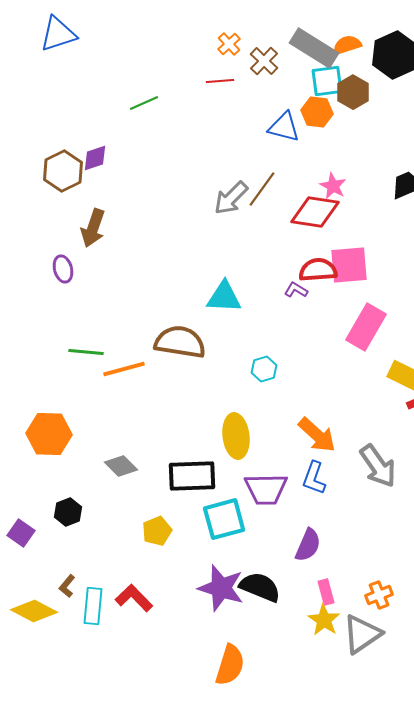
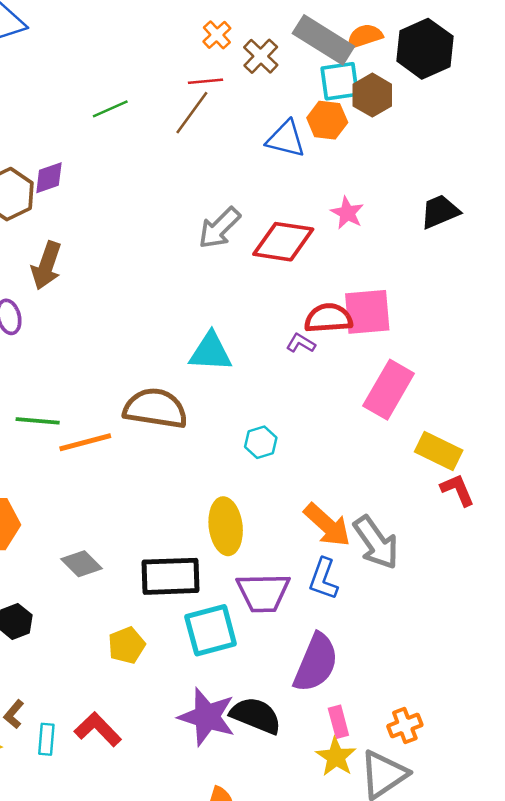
brown line: (262, 189) -> (192, 113), moved
red diamond: (315, 212) -> (283, 242), moved
gray arrow: (378, 466) -> (376, 543), moved
purple semicircle: (308, 545) -> (316, 663), size x1.4
cyan rectangle: (93, 606) -> (46, 739), size x0.7

